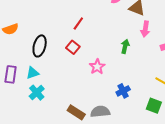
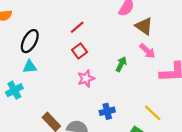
pink arrow: (145, 29) -> (147, 51), turned -70
red square: (73, 47) -> (80, 51), moved
cyan triangle: (33, 73) -> (30, 67), moved

